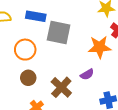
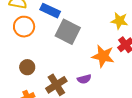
orange circle: (25, 50) -> (24, 27), moved

